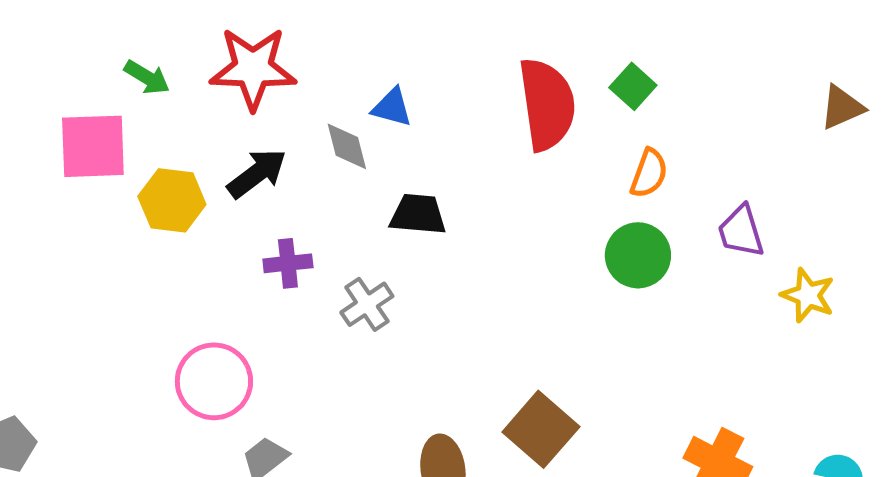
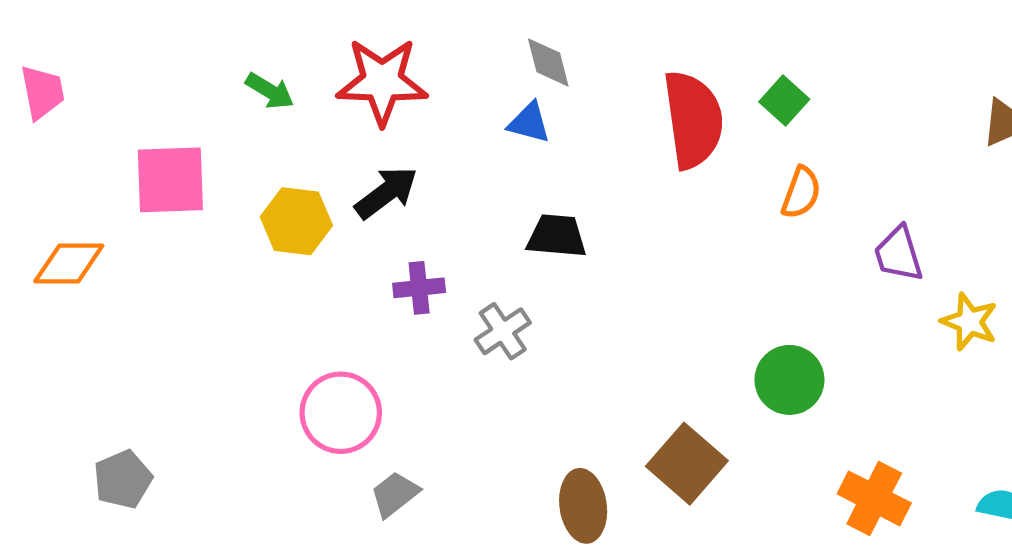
pink square: (93, 146) -> (170, 180), moved
gray diamond: (347, 146) -> (548, 62), moved
green circle: (638, 255) -> (789, 380), moved

